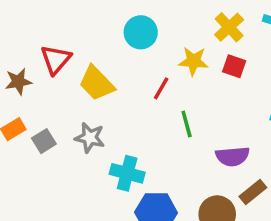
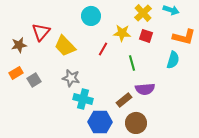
green line: (187, 124) -> (132, 63), moved
gray star: (90, 138) -> (71, 78), moved
brown rectangle: (253, 192) -> (124, 100), moved

